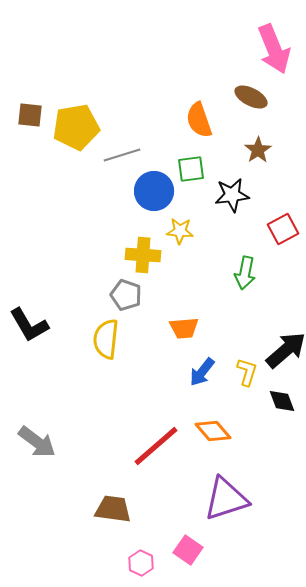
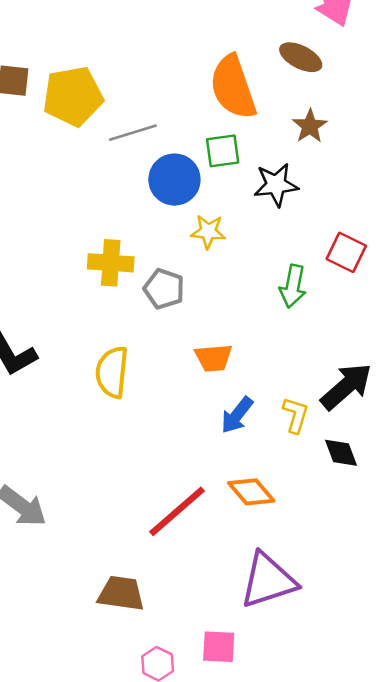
orange semicircle: (199, 120) -> (233, 87), size x1.4
red square: (283, 229) -> (346, 252), moved, turned -36
yellow cross: (143, 255) -> (111, 263), moved
gray pentagon: (126, 295) -> (164, 289), moved
pink square: (188, 550) -> (219, 647), turned -32

